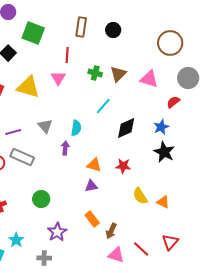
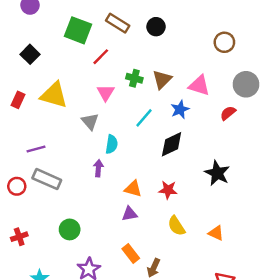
brown rectangle: (81, 27) -> (118, 23), turned -66
green square: (33, 33) -> (78, 30), moved
brown circle: (170, 43) -> (224, 42), size x0.7
red line: (67, 55) -> (101, 57), turned 42
pink triangle: (58, 78) -> (106, 93), moved
gray triangle: (45, 126) -> (90, 121), moved
blue star: (161, 127) -> (180, 109), moved
yellow semicircle: (140, 196) -> (176, 226), moved

